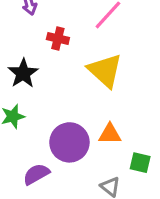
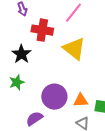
red cross: (58, 39) -> (42, 30), size x1.5
orange triangle: (110, 134) -> (81, 100), moved

